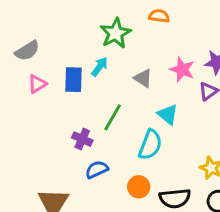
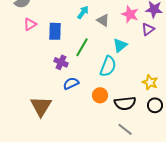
cyan arrow: (100, 67) -> (83, 12), moved
blue rectangle: (74, 80) -> (55, 31), moved
cyan triangle: (168, 114) -> (120, 45), turned 42

